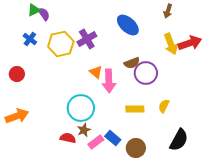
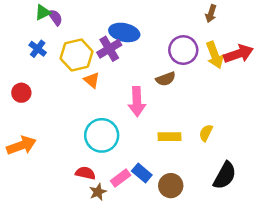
blue ellipse: (128, 25) -> (124, 32), moved, turned -30
orange triangle: (96, 72) -> (92, 80), moved
purple circle: (146, 73) -> (183, 50), moved
brown star: (84, 130) -> (98, 192), moved

